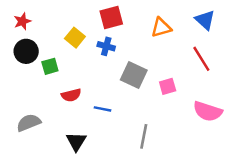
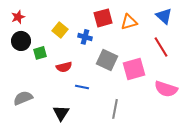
red square: (111, 18) -> (103, 18), moved
pink square: (168, 86) -> (134, 69), size x1.6
red semicircle: (71, 95) -> (64, 67), moved

